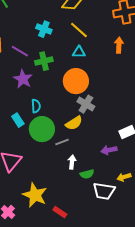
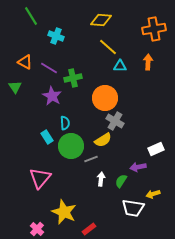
cyan cross: (44, 29) -> (56, 36), moved
cyan triangle: (79, 52) -> (120, 66), moved
green semicircle: (87, 174) -> (121, 181), moved, turned 136
red rectangle: (60, 212) -> (89, 229), turned -72

